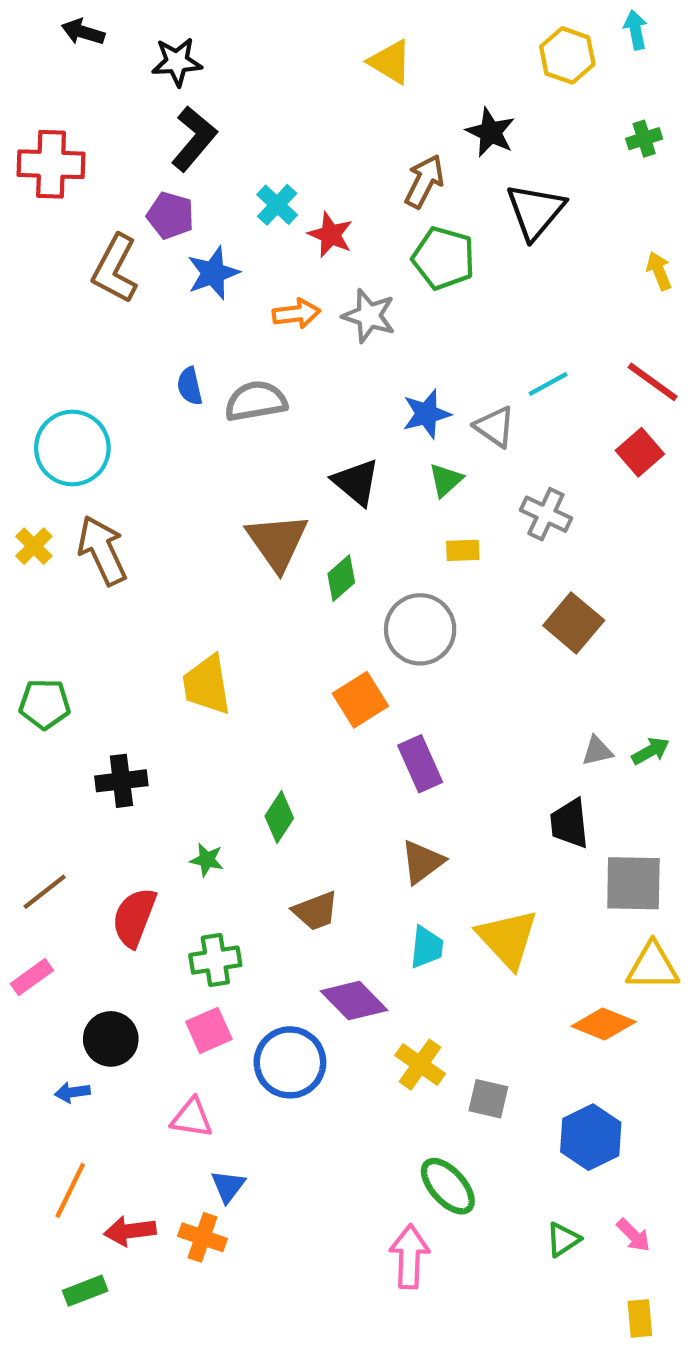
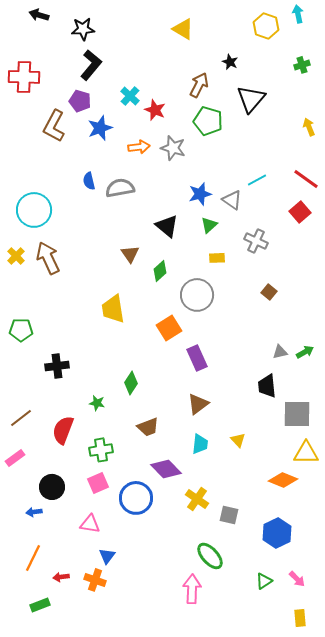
black star: (491, 132) -> (230, 62), size x0.7
brown triangle: (277, 542) -> (130, 254), size x0.6
brown square: (574, 623) -> (269, 292), size x0.6
yellow trapezoid: (207, 685) -> (113, 309), moved
yellow triangle: (508, 939) -> (238, 440), size x0.5
red arrow: (130, 1231) -> (61, 577), size x0.7

